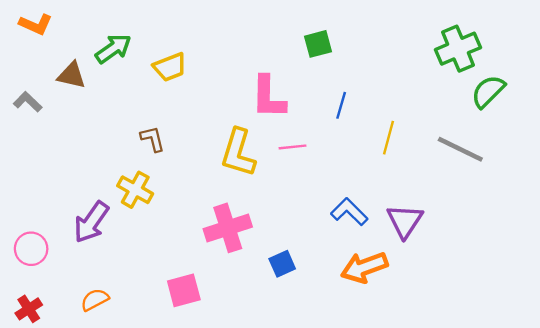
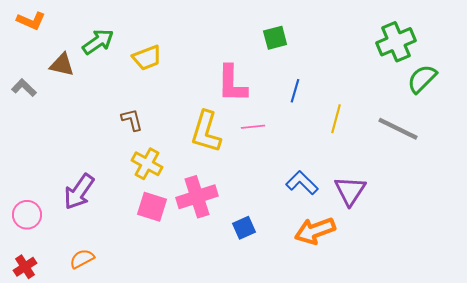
yellow cross: (135, 190) -> (147, 164), moved
pink square: (184, 290) -> (152, 207), moved, turned 32

